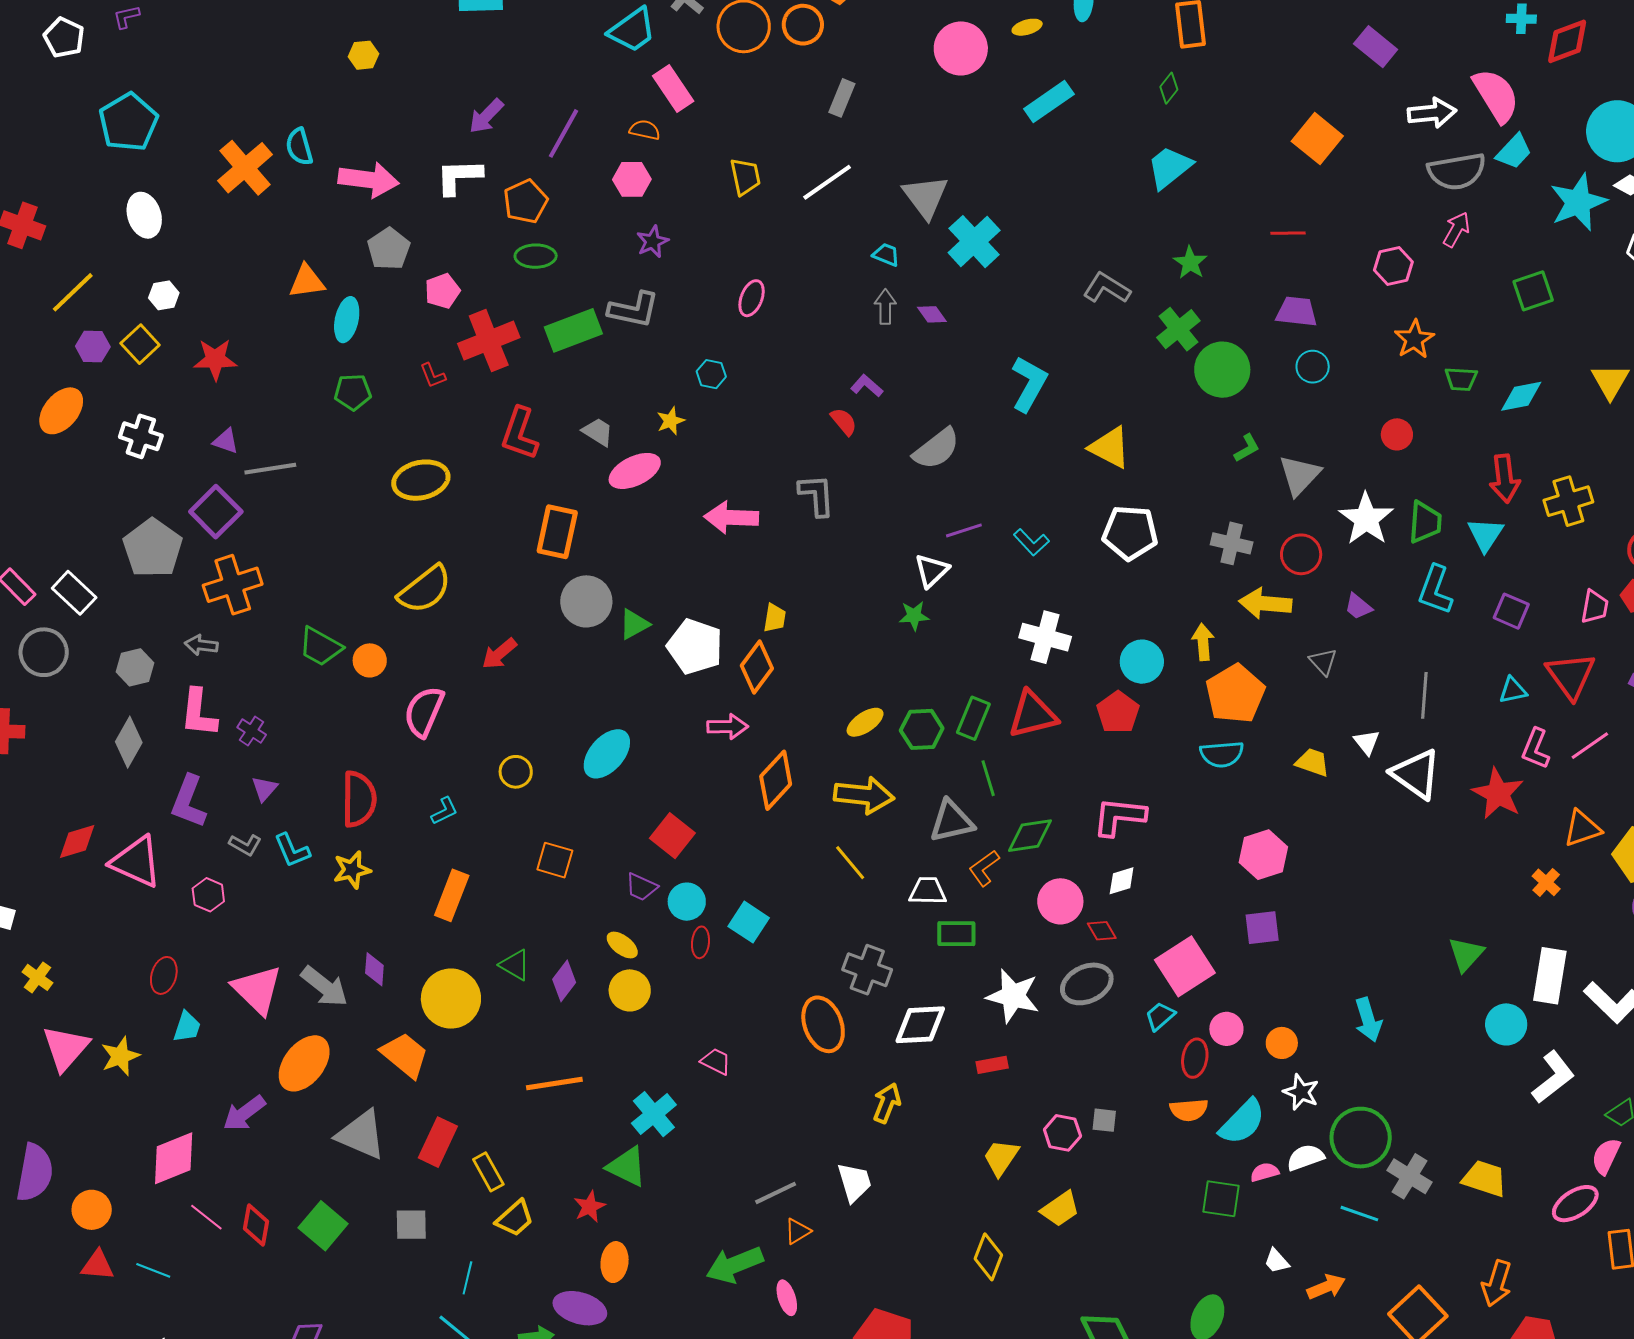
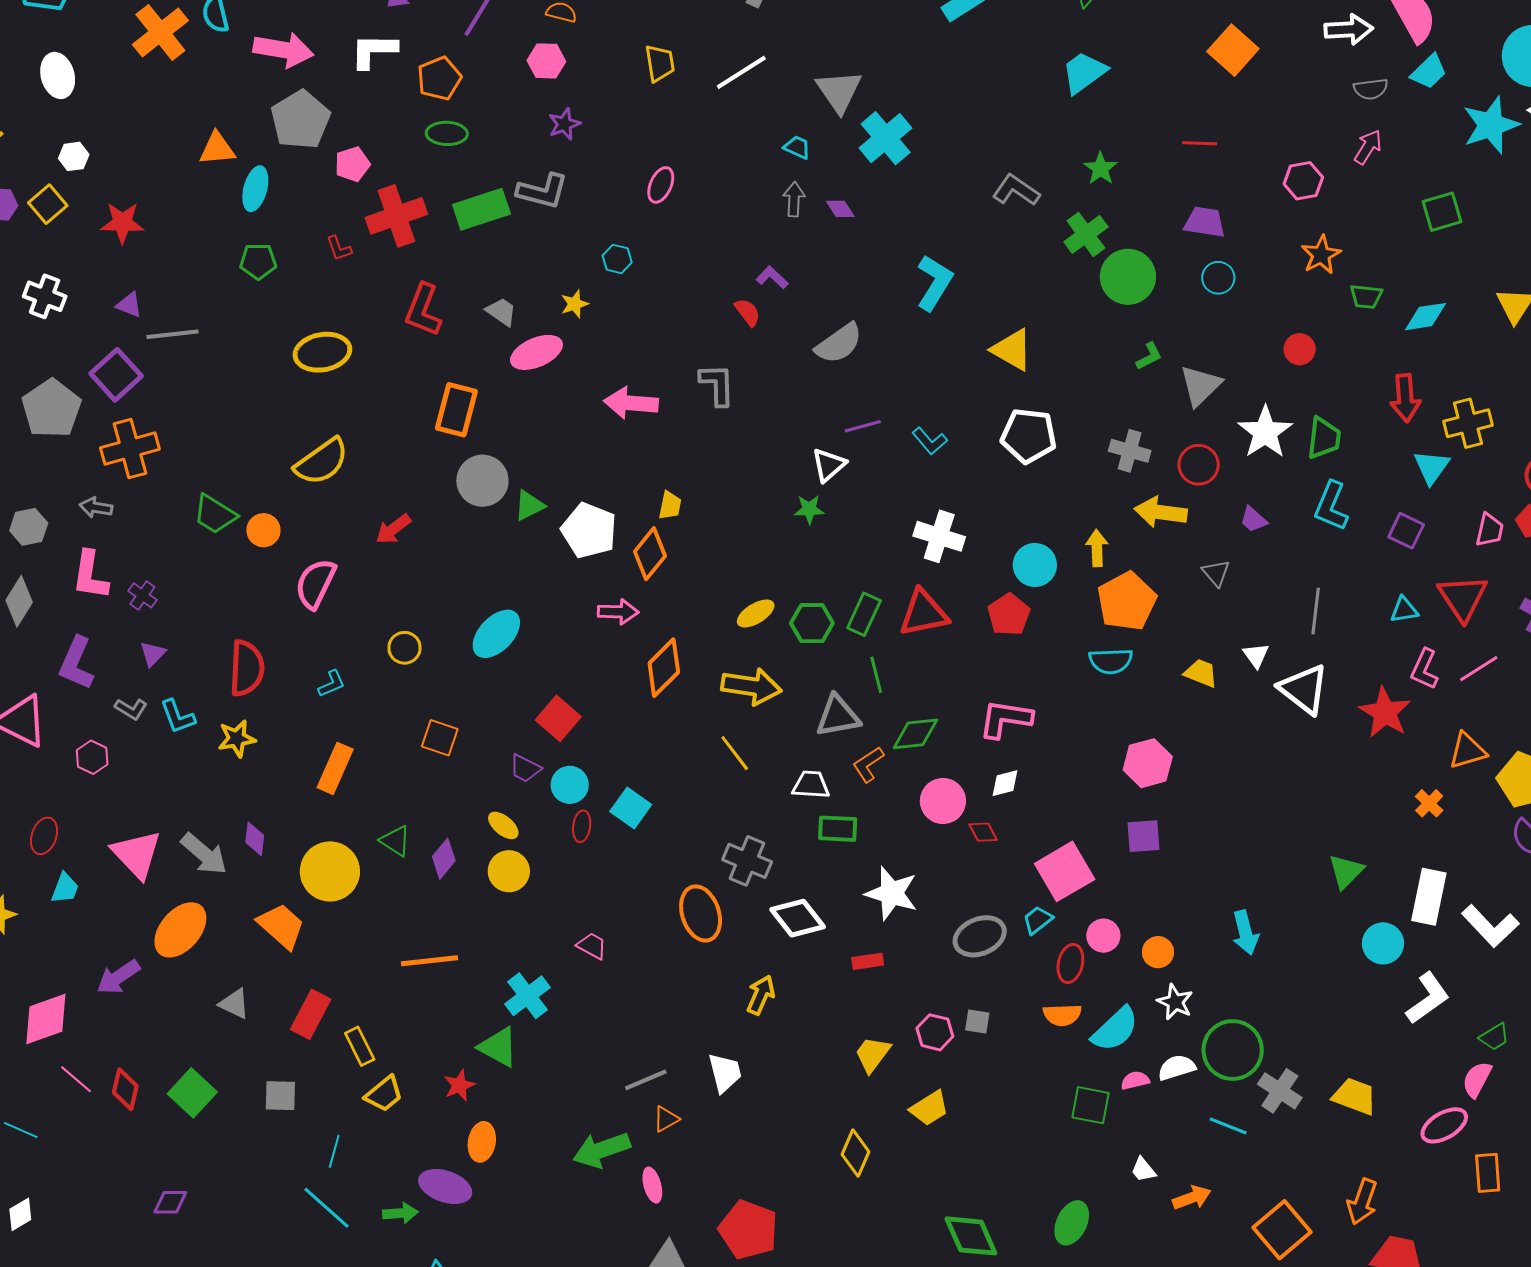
gray semicircle: (1457, 171) -> (1371, 89), size x0.6
gray pentagon: (389, 249) -> (300, 120), size x1.4
cyan triangle: (1485, 535) -> (1432, 467), moved
gray ellipse: (1087, 984) -> (980, 936), moved
white diamond: (920, 1025) -> (798, 918), turned 52
gray triangle: (361, 1135) -> (234, 1004), size x0.6

